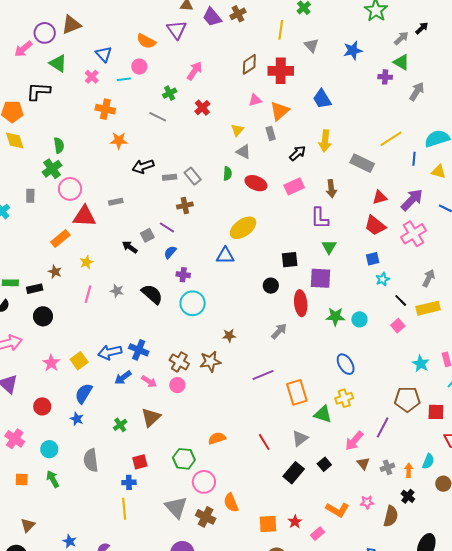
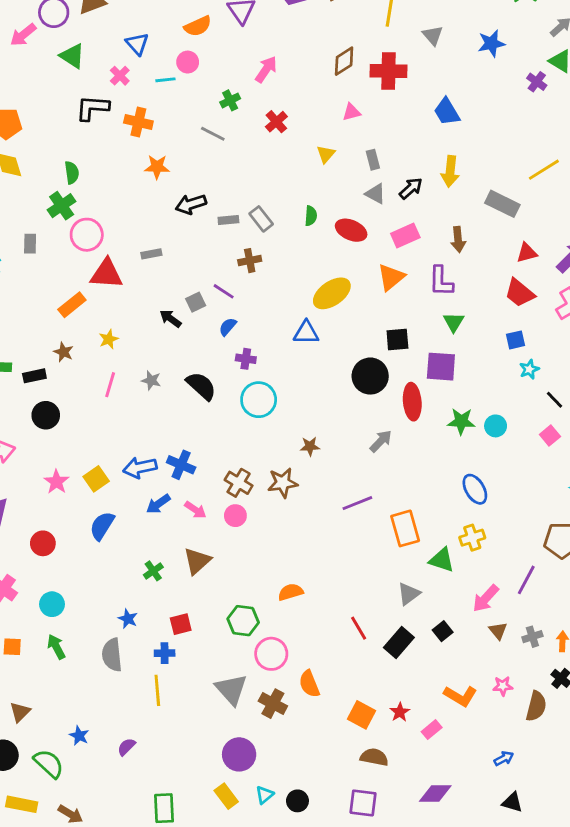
orange semicircle: (146, 41) -> (198, 26), turned -54
purple cross: (385, 77) -> (537, 82), turned 32
black L-shape: (38, 91) -> (92, 108), moved
orange triangle: (280, 111) -> (391, 277), moved
gray triangle: (243, 152) -> (375, 194), moved
black circle: (271, 286) -> (370, 376), size x1.6
blue star: (77, 419) -> (128, 619), moved
red line: (264, 442) -> (359, 628), moved
gray semicircle: (91, 460) -> (112, 655), moved
orange square: (268, 524) -> (361, 715), turned 30

